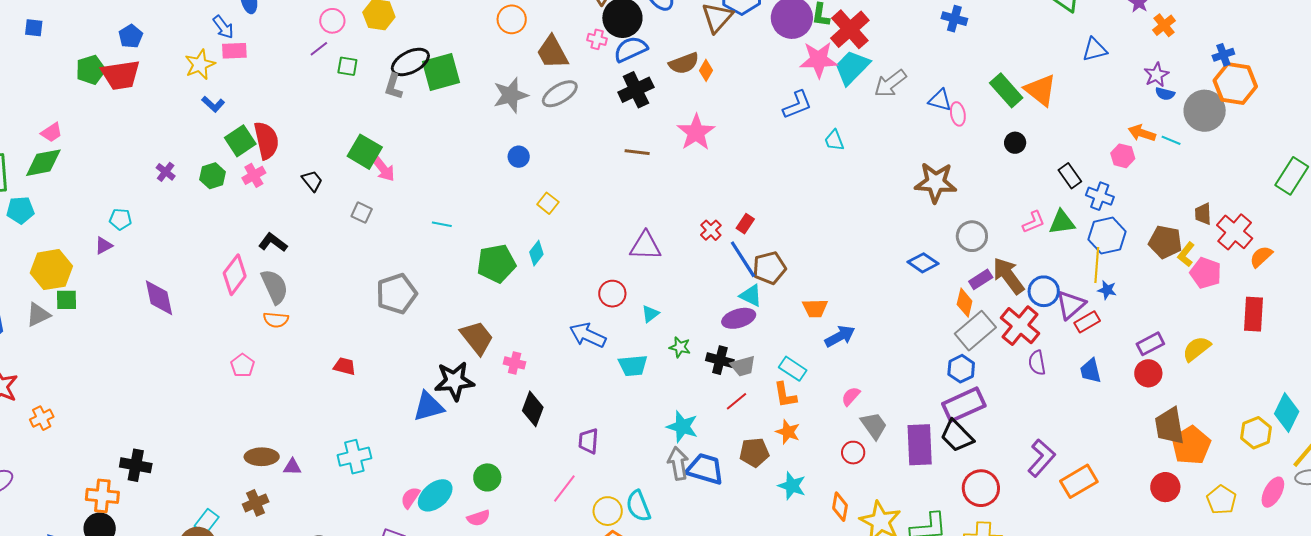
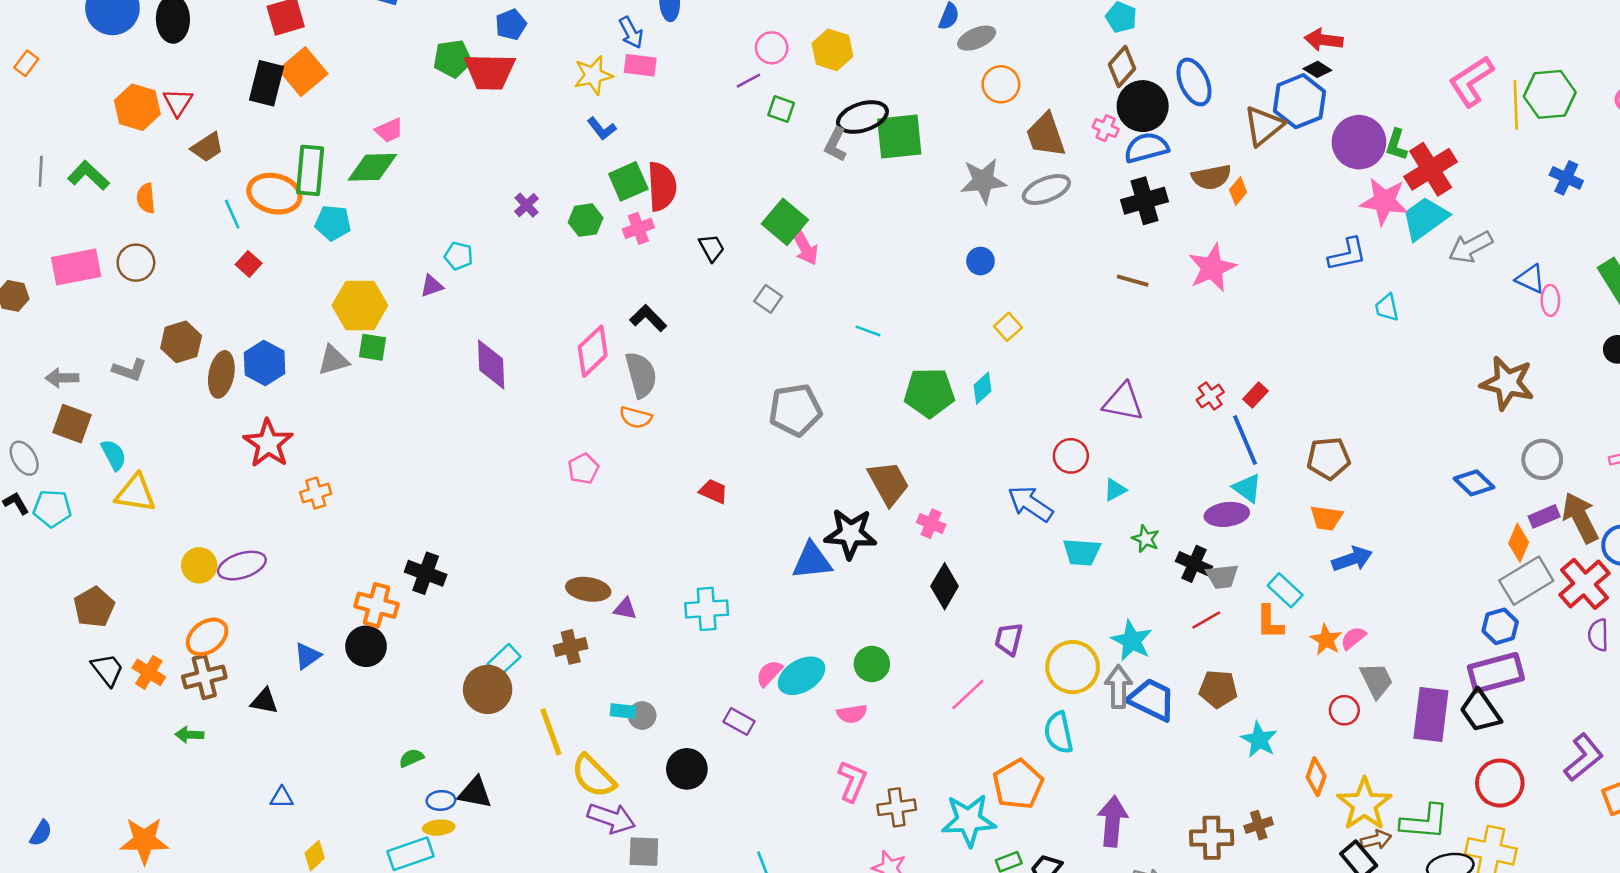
brown pentagon: (769, 268) -> (1329, 458), moved
orange star: (788, 432) -> (1326, 640), moved
yellow circle: (608, 511) -> (1073, 667), moved, size x1.4

